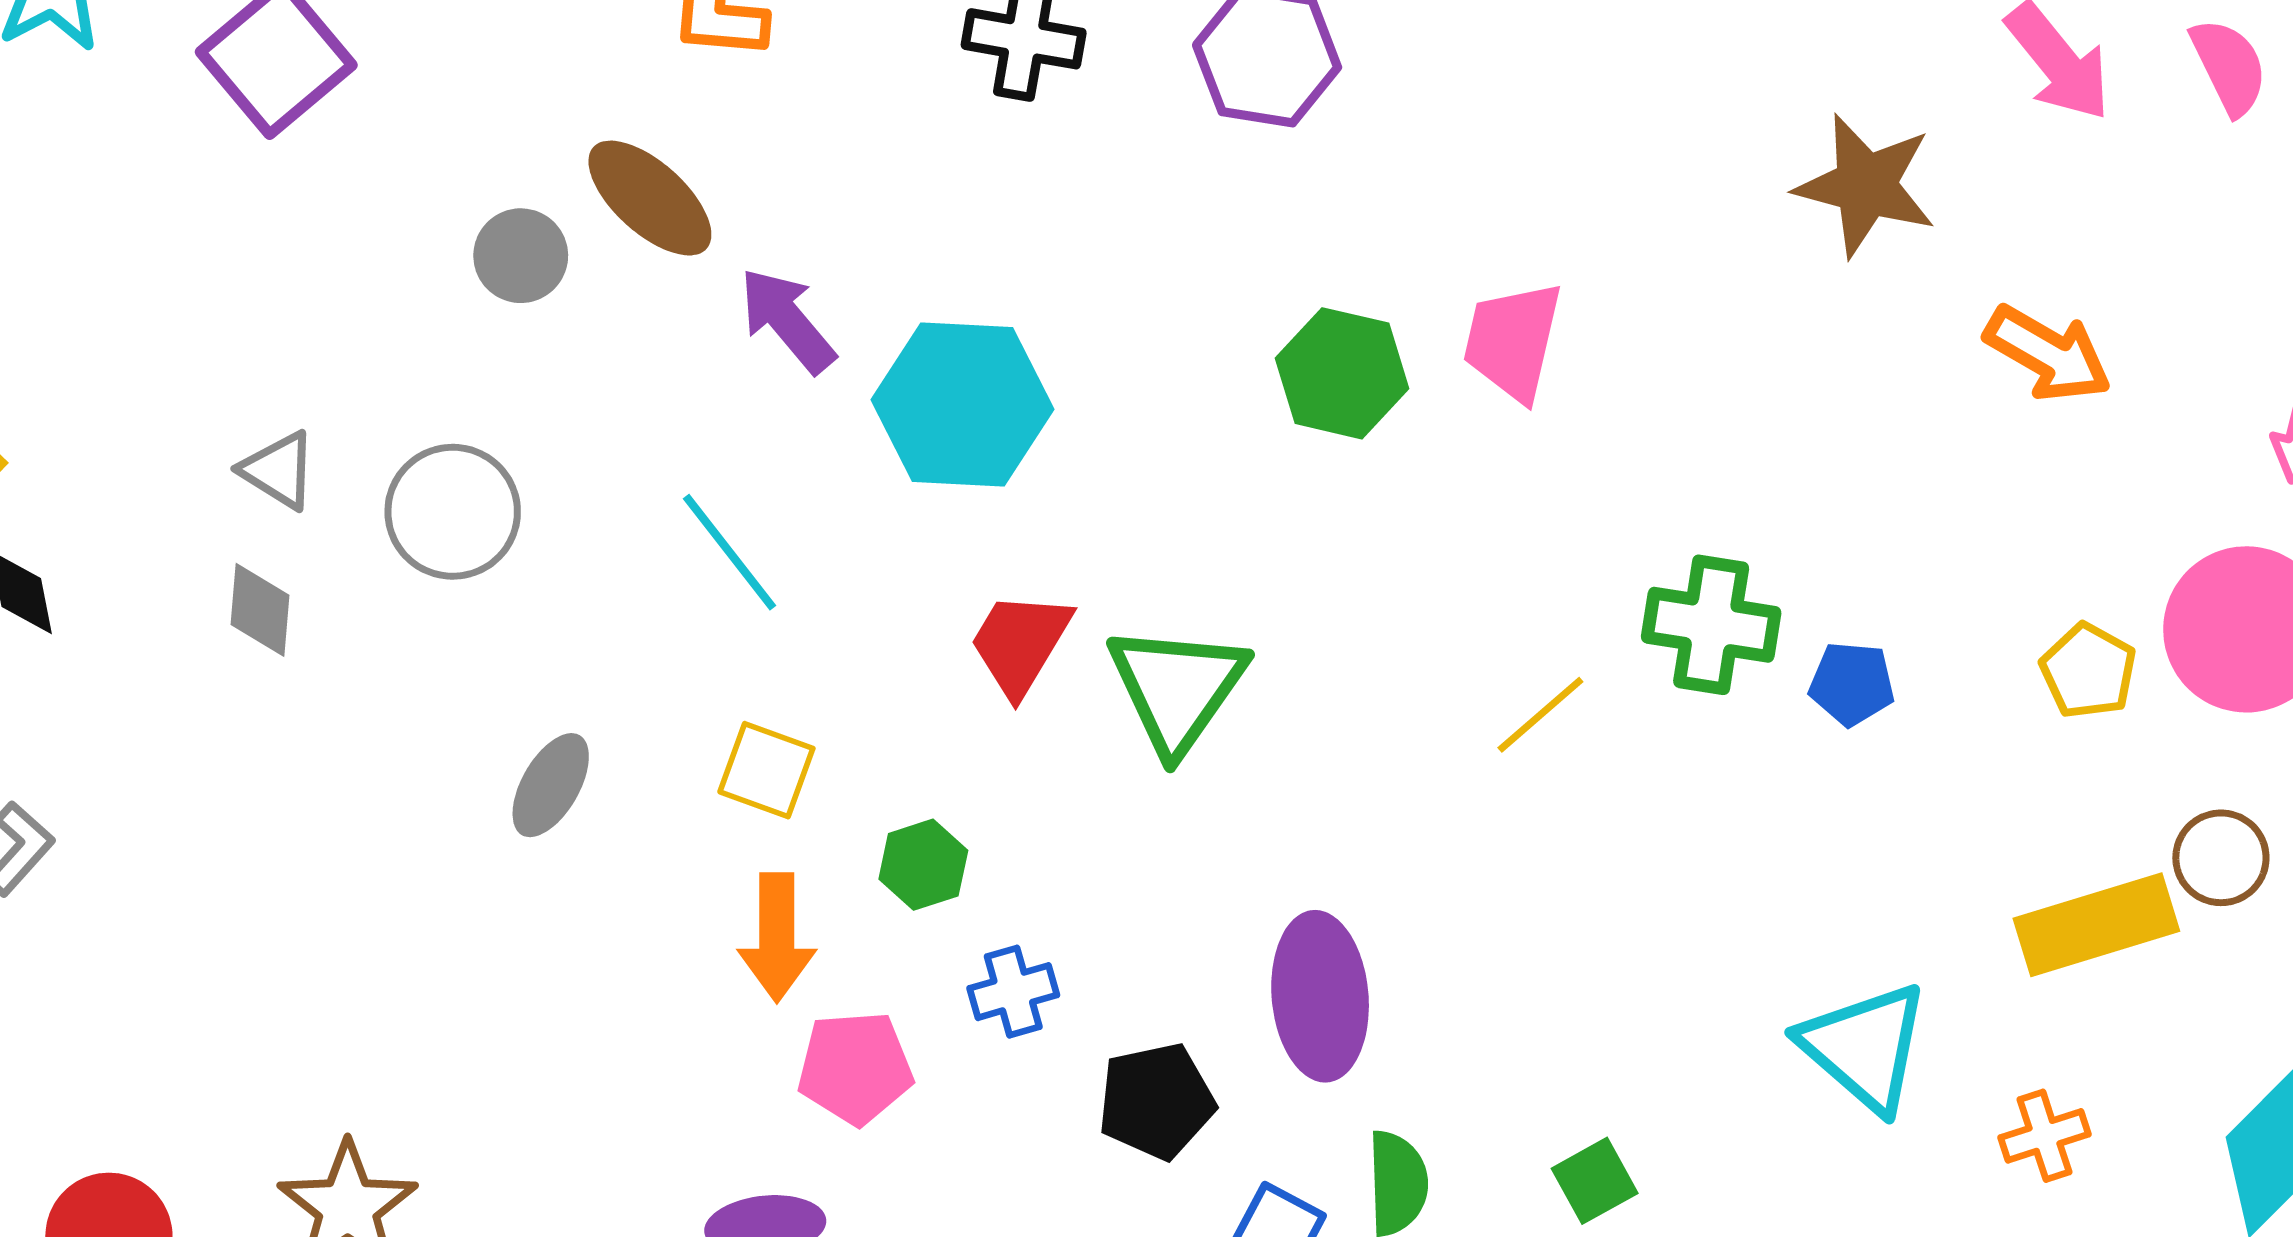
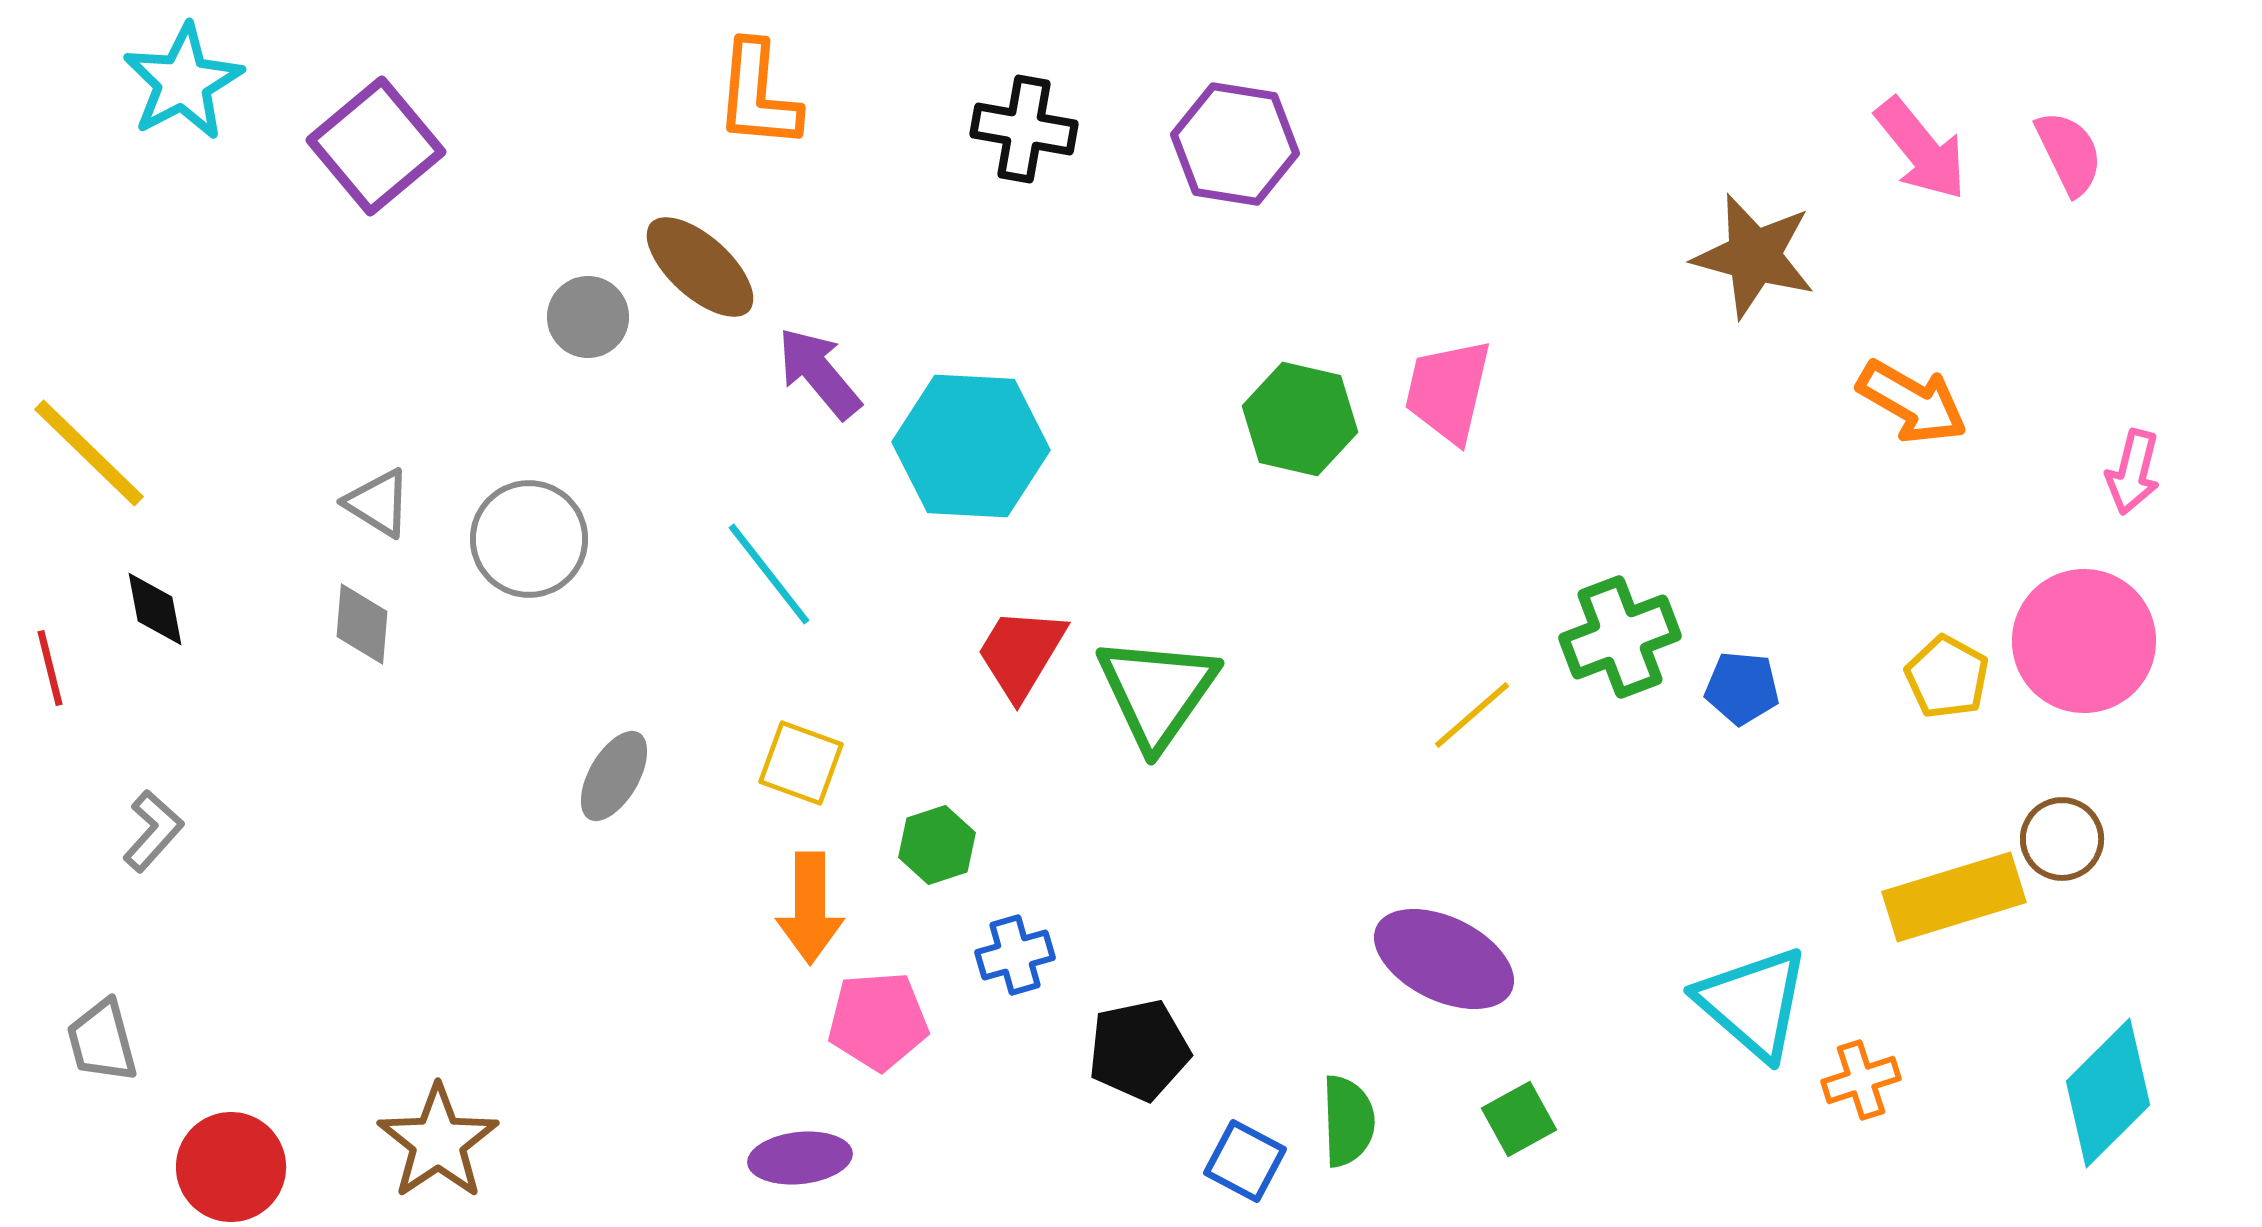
green cross: (1711, 625) -> (1620, 637), turned -30
purple ellipse: (1320, 996) -> (1444, 959), moved, turned -59
orange cross: (2044, 1136) -> (1861, 1080), moved

